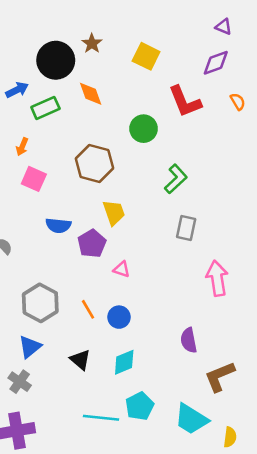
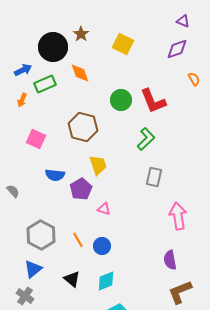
red L-shape: (185, 102) -> (153, 101), moved
orange arrow: (22, 147) -> (22, 100), moved
purple semicircle: (189, 340) -> (170, 260), moved

